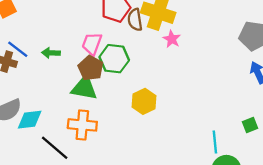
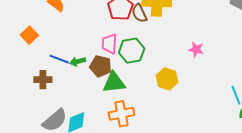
pink star: (172, 39) -> (196, 49), moved
blue line: (18, 49) -> (59, 59), moved
brown pentagon: (91, 68) -> (101, 66), moved

